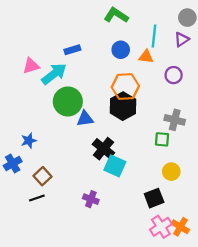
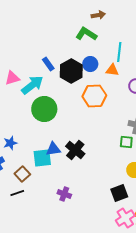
blue rectangle: (72, 50) -> (48, 64), turned 72
black hexagon: (123, 106) -> (71, 71), moved
blue triangle: (85, 119) -> (53, 149), moved
cyan square: (115, 166) -> (42, 158), moved, turned -30

